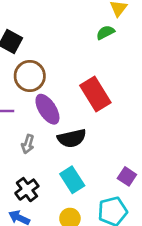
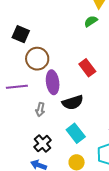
red rectangle: (95, 94) -> (87, 68), size x0.7
purple ellipse: (47, 109) -> (53, 82), turned 30

